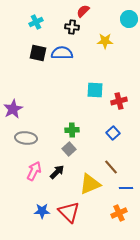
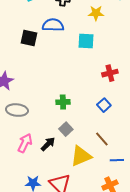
black square: (38, 53) -> (29, 38), moved
cyan square: (95, 90) -> (86, 41), moved
gray square: (69, 149) -> (66, 129), moved

